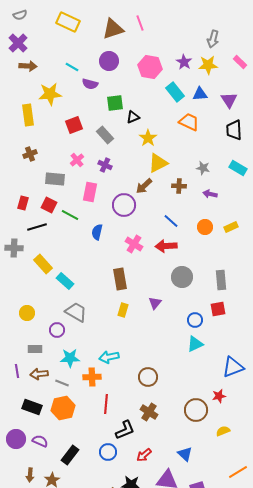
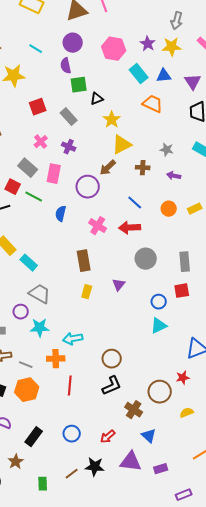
purple semicircle: (90, 84) -> (66, 66), moved, turned 63
gray rectangle: (55, 179) -> (28, 168), moved, turned 36
cyan star: (70, 358) -> (40, 328), moved
brown cross: (149, 412) -> (134, 410), moved
black L-shape: (125, 430) -> (112, 386), moved

